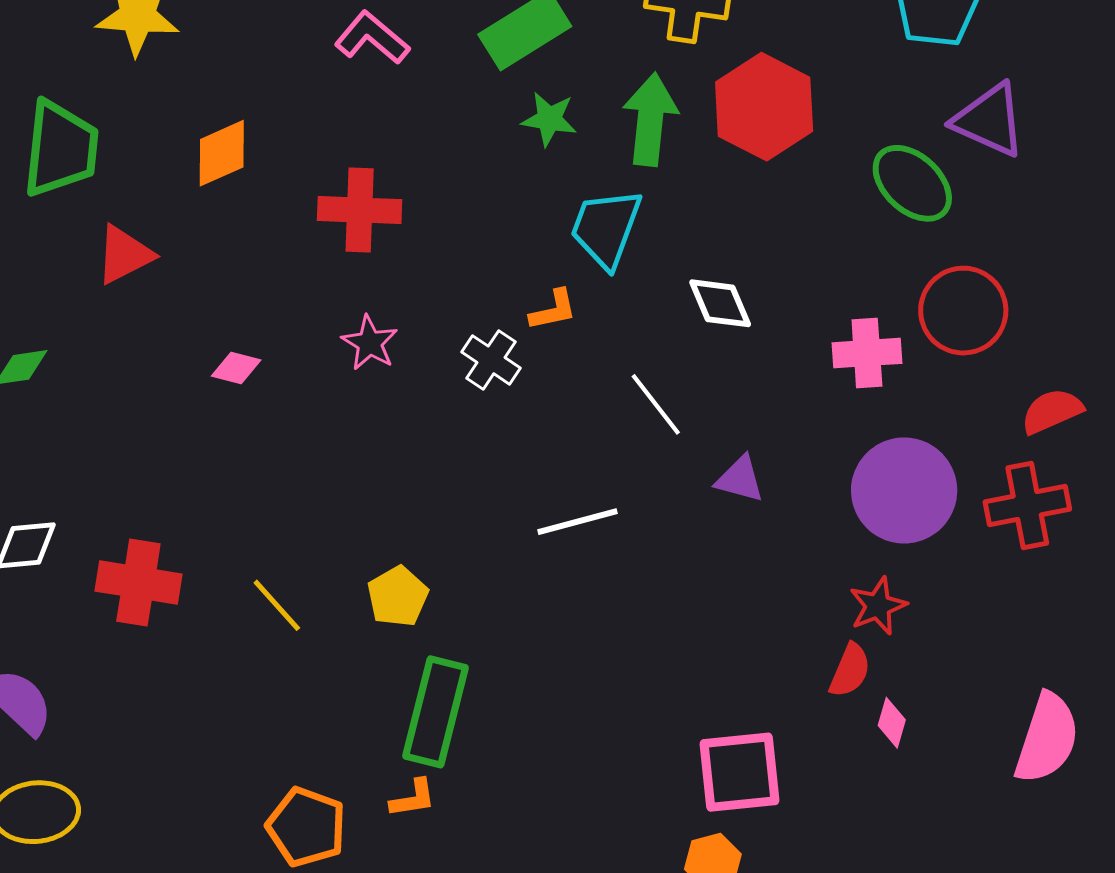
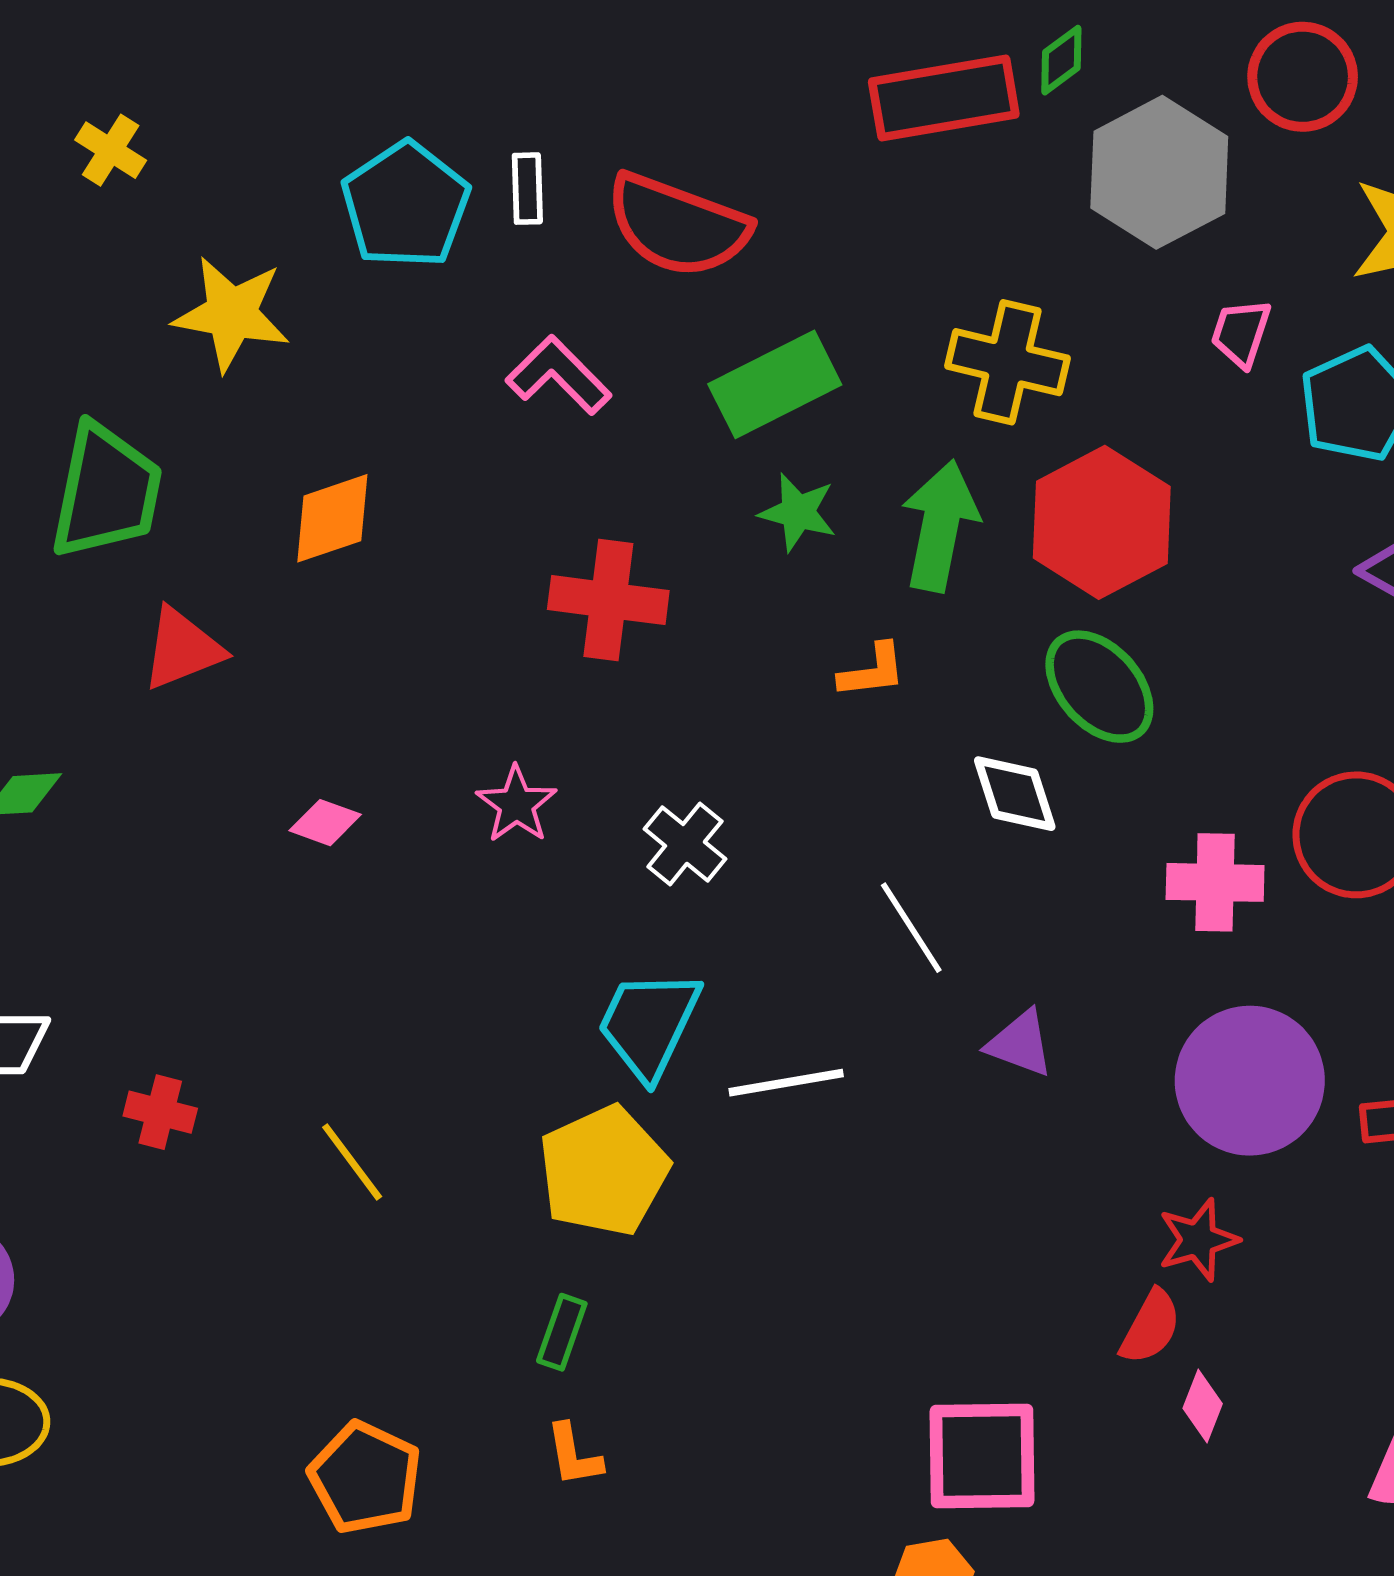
green ellipse: (912, 183) -> (1099, 687), moved
red cross: (360, 210) -> (608, 600), moved
cyan trapezoid: (606, 228) -> (649, 1024), moved
orange L-shape: (553, 310) -> (872, 671), moved
red cross: (138, 583) -> (160, 1112), size x0.6
yellow pentagon: (398, 596) -> (604, 1171), moved, size x1.5
green rectangle: (436, 712) -> (562, 1332), size x0.5
orange L-shape: (413, 798) -> (574, 1455), moved, turned 84

